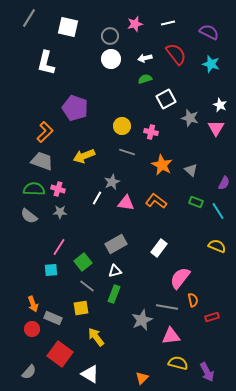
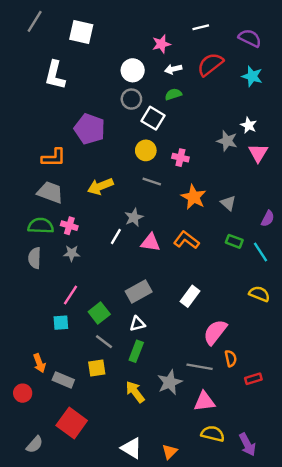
pink star: (135, 24) -> (161, 44), moved
gray circle: (110, 36) -> (131, 99), moved
red semicircle: (176, 54) -> (210, 64), turned -90
white square: (166, 99) -> (153, 118), moved, turned -30
white star: (220, 105) -> (249, 125), moved
orange L-shape: (45, 132) -> (54, 158), turned 45
gray semicircle: (29, 216) -> (35, 258), turned 54
red circle: (32, 329) -> (23, 393), moved
yellow arrow: (96, 337) -> (135, 392), moved
white triangle: (90, 374) -> (131, 448), moved

